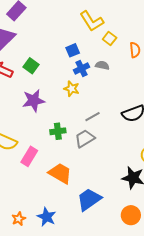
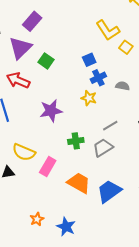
gray semicircle: (102, 65) -> (123, 86), moved
green square: (31, 66) -> (46, 61), moved
blue trapezoid: (89, 199) -> (109, 191), moved
orange star: (19, 219) -> (37, 219), moved

